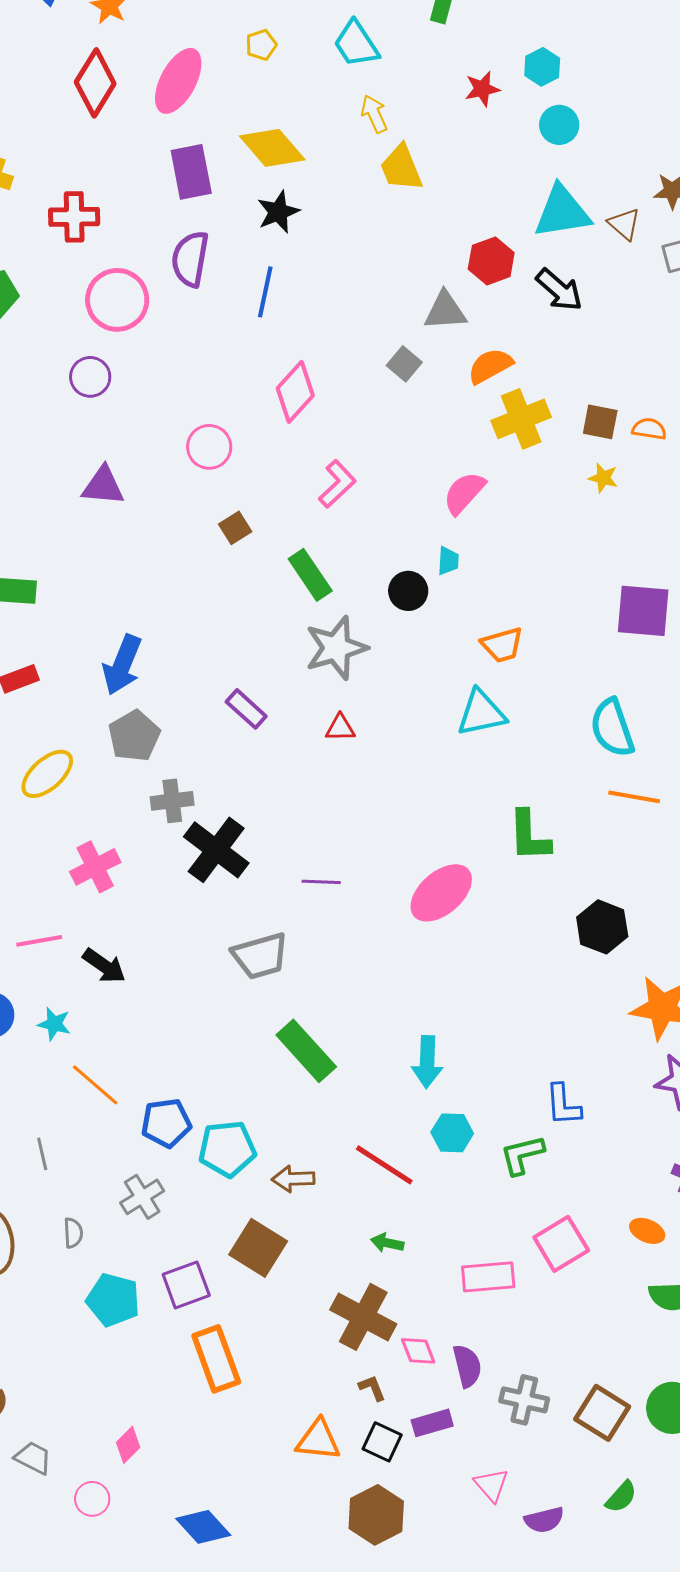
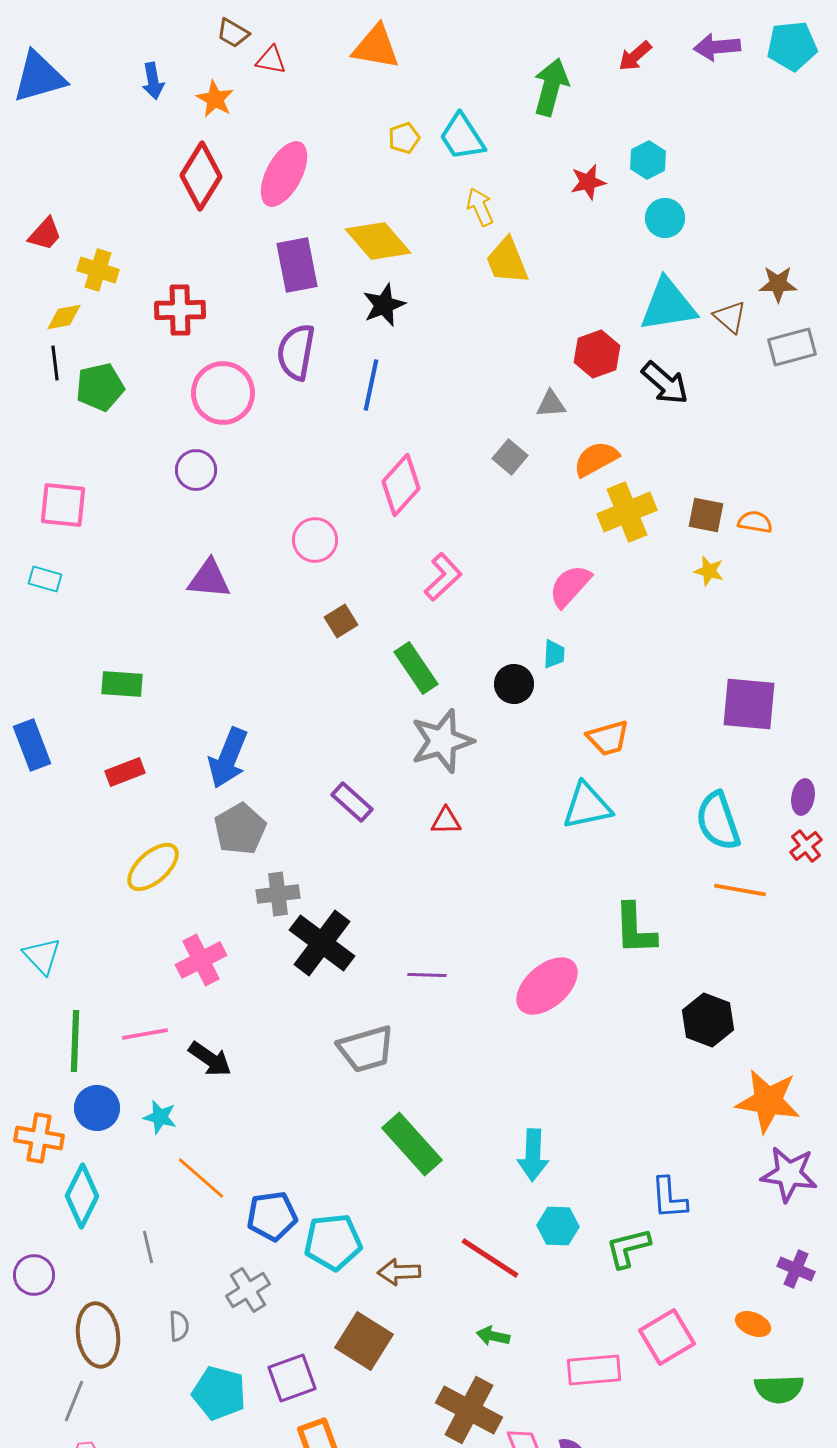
yellow pentagon: (261, 45) -> (404, 138), moved
gray triangle: (445, 311) -> (551, 404), size x0.7

